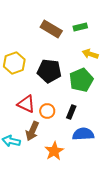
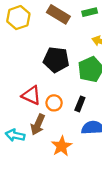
yellow hexagon: (14, 63) -> (18, 18), moved

